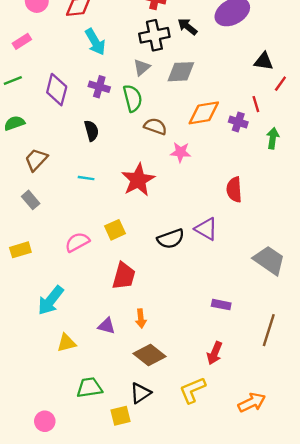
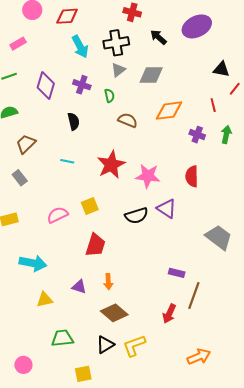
black cross: (154, 35) -> (116, 43), moved
green semicircle: (133, 98) -> (109, 96), size x0.6
purple cross: (238, 122) -> (197, 135), moved
pink star: (180, 152) -> (148, 176), moved, size x1.4
cyan arrow: (51, 300) -> (33, 263), turned -120
brown line: (269, 330) -> (194, 295), moved
yellow L-shape: (192, 390) -> (134, 346), moved
yellow square: (120, 416) -> (83, 374), moved

